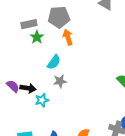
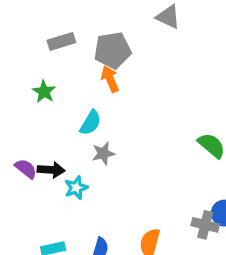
gray pentagon: (59, 17) -> (113, 50), moved
gray rectangle: (29, 24) -> (61, 41), moved
green star: (37, 37) -> (44, 92), moved

